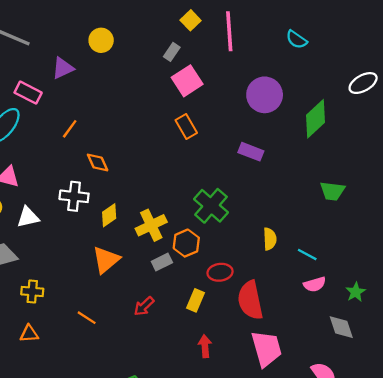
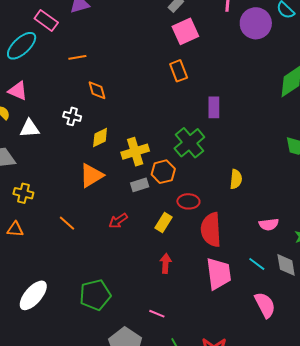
purple circle: (265, 95) -> (256, 23), moved
orange line: (70, 129) -> (77, 57), turned 36
purple rectangle: (251, 152) -> (214, 107), moved, turned 60
white cross: (74, 196) -> (72, 116), size x0.7
cyan line: (307, 254) -> (257, 264), moved

